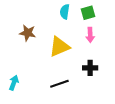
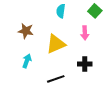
green square: (88, 13) -> (95, 11), moved, turned -32
cyan arrow: (14, 83) -> (27, 61), moved

